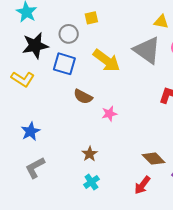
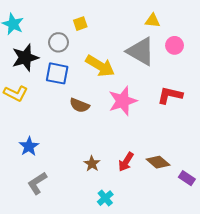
pink star: (109, 114) -> (123, 101), moved, size x1.8
cyan cross: (91, 182) -> (105, 198), moved
red arrow: (142, 185) -> (126, 162), moved

